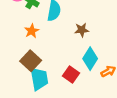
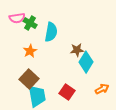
cyan diamond: (90, 59) -> (86, 62), moved

